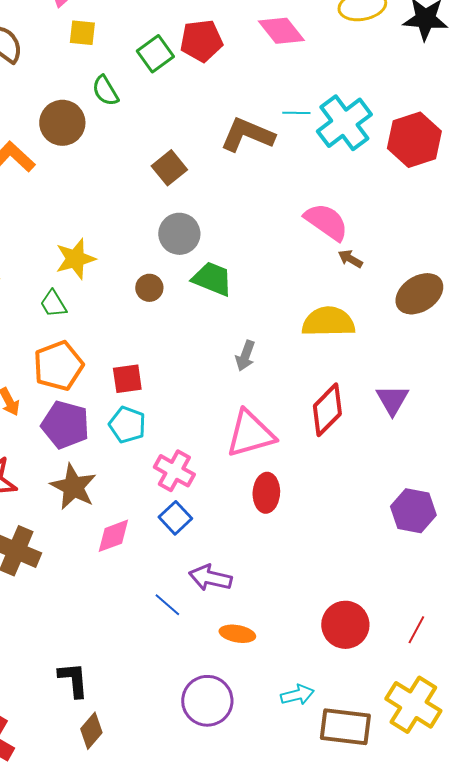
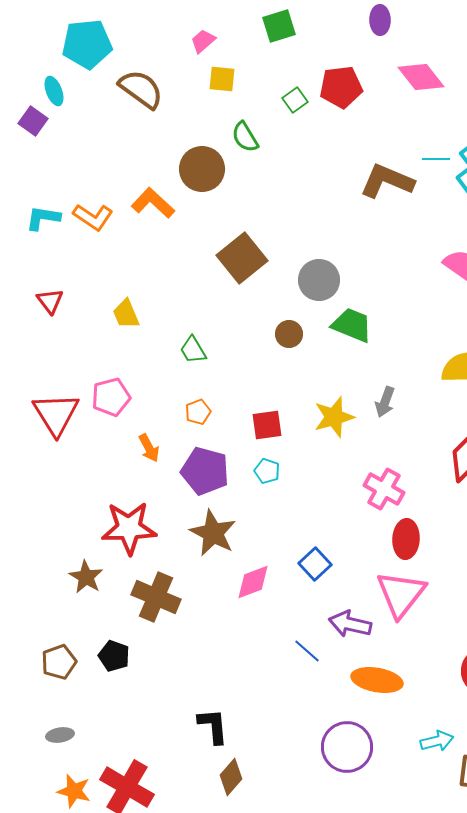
green square: (155, 54) -> (295, 100), size x0.7
brown square: (169, 168) -> (242, 258), moved, size x1.4
yellow star: (75, 259) -> (334, 417), moved
orange pentagon: (58, 366) -> (198, 412), size x0.5
cyan pentagon: (127, 425) -> (267, 471), size x0.7
pink triangle: (250, 434) -> (401, 594), moved, turned -36
pink cross: (174, 471) -> (384, 489), moved
orange ellipse: (237, 634) -> (377, 680), size x1.4

